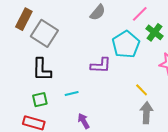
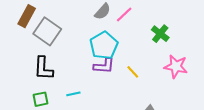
pink line: (140, 14) -> (124, 14), moved
cyan pentagon: (126, 44) -> (104, 45), moved
yellow line: (142, 90) -> (133, 72), moved

